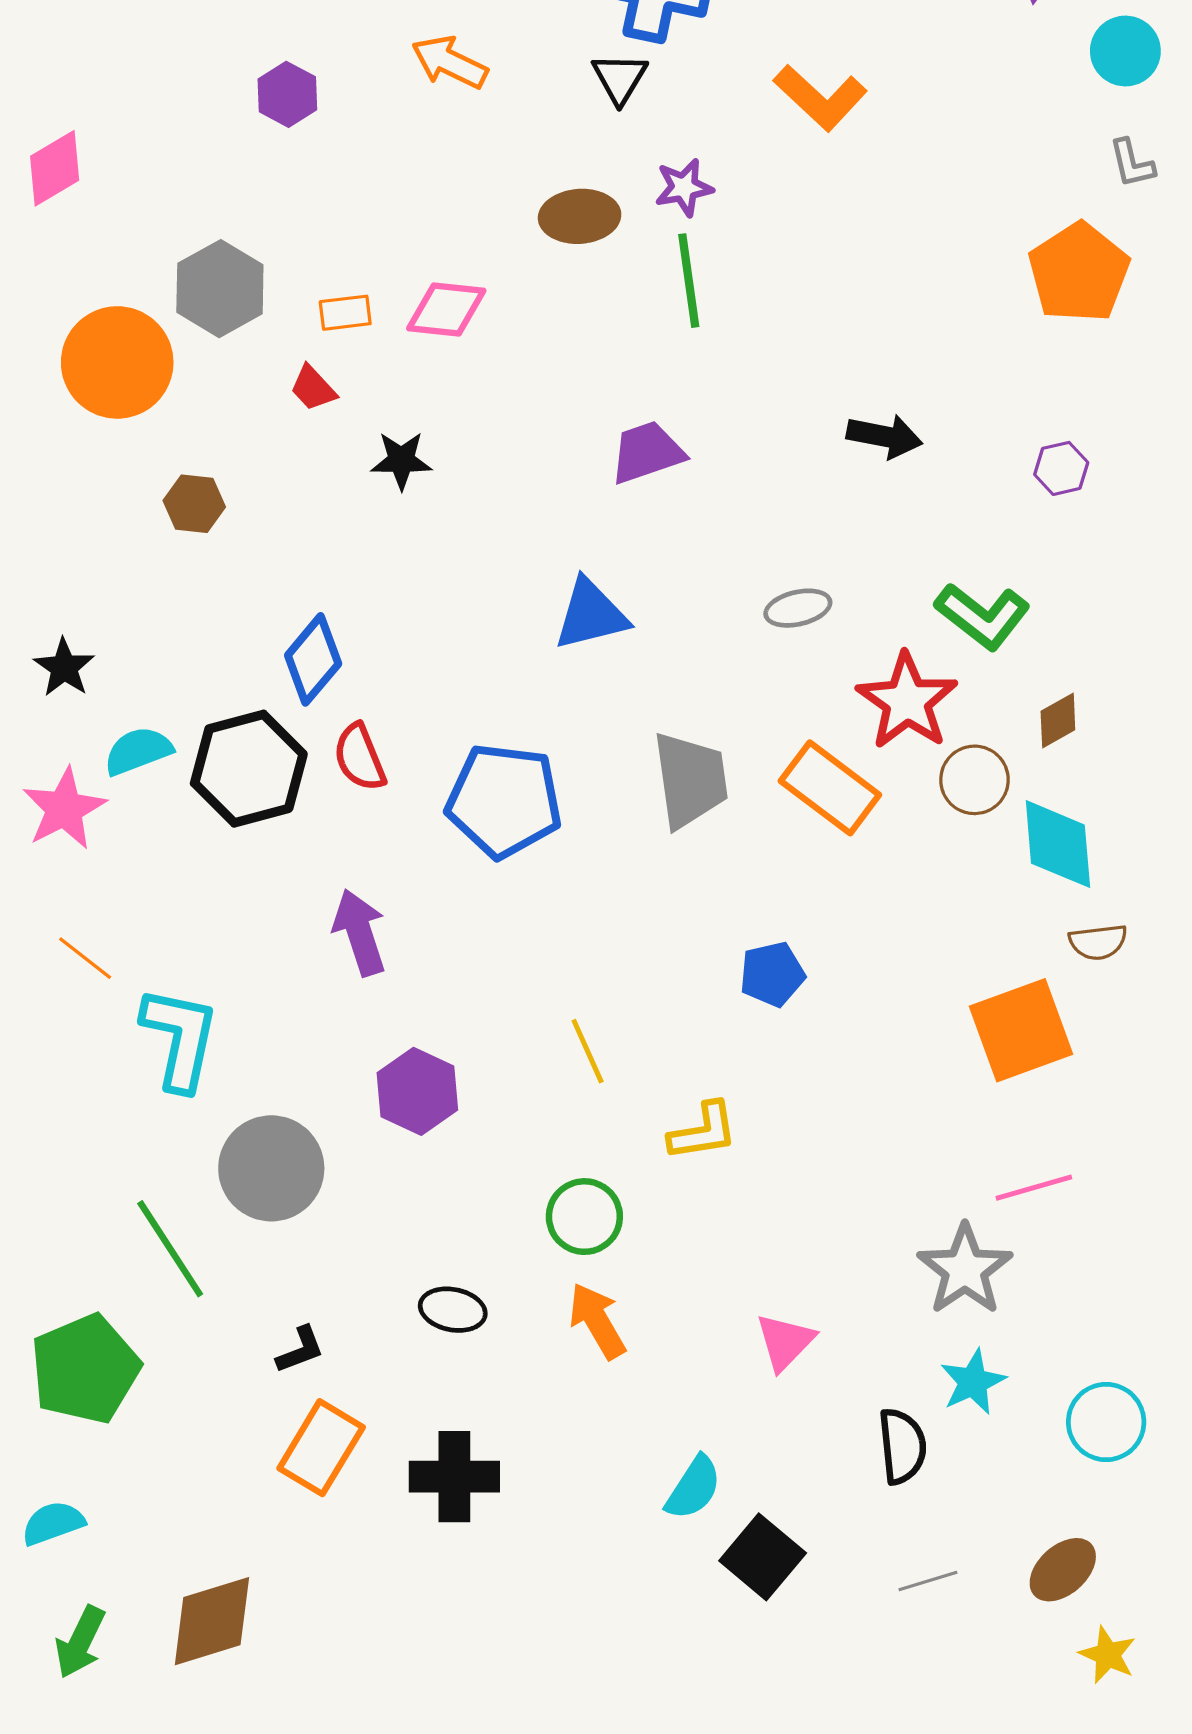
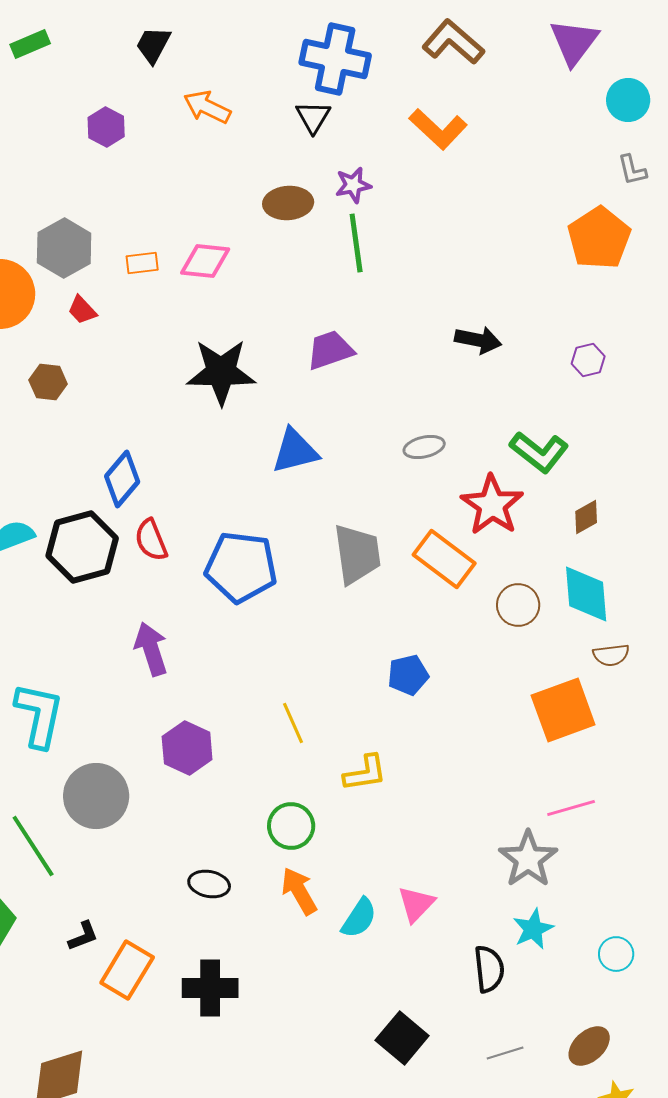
red trapezoid: (313, 388) -> (82, 310), moved
black star: (401, 460) -> (221, 372), moved, size x1.8
brown circle: (974, 780) -> (518, 605), moved
black L-shape: (300, 1350) -> (83, 936), moved
cyan circle: (1106, 1422) -> (616, 954), size x0.7
cyan semicircle: (694, 1488) -> (359, 918), moved

